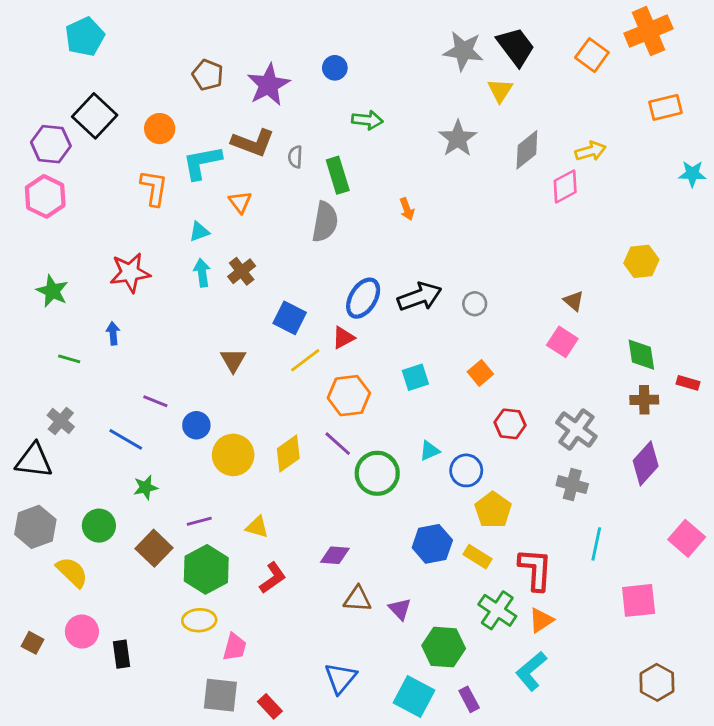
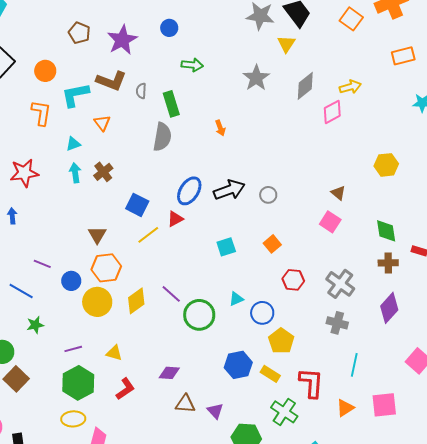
orange hexagon: (349, 396) -> (106, 268), moved
brown square: (154, 548) -> (16, 379), moved
orange triangle: (541, 620) -> (345, 408), moved

